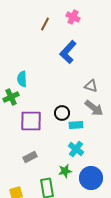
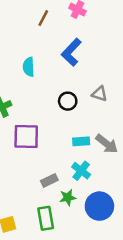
cyan semicircle: (22, 79) -> (29, 67), moved
gray arrow: (94, 108) -> (107, 144), moved
black circle: (62, 113) -> (68, 101), moved
gray rectangle: (30, 157) -> (49, 180), moved

